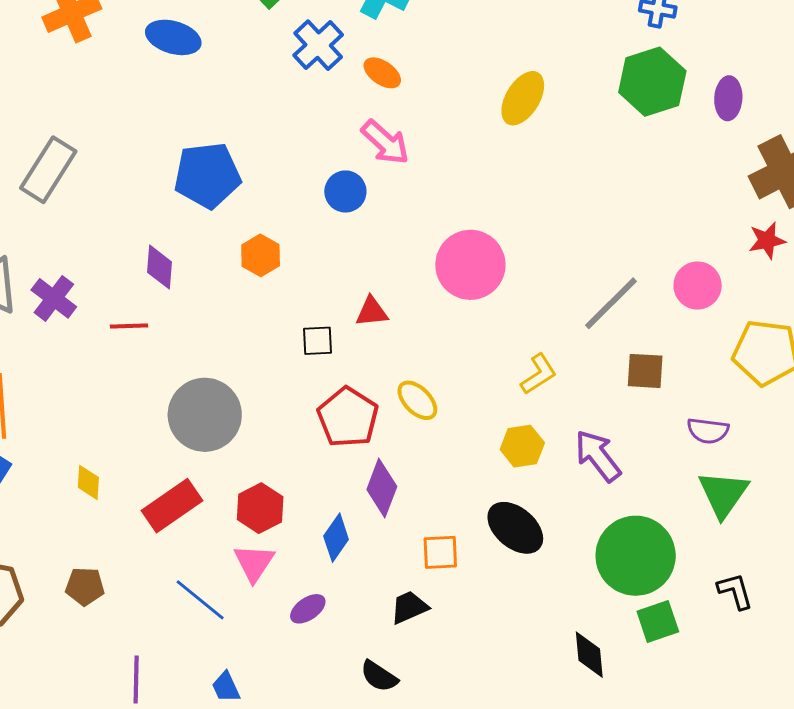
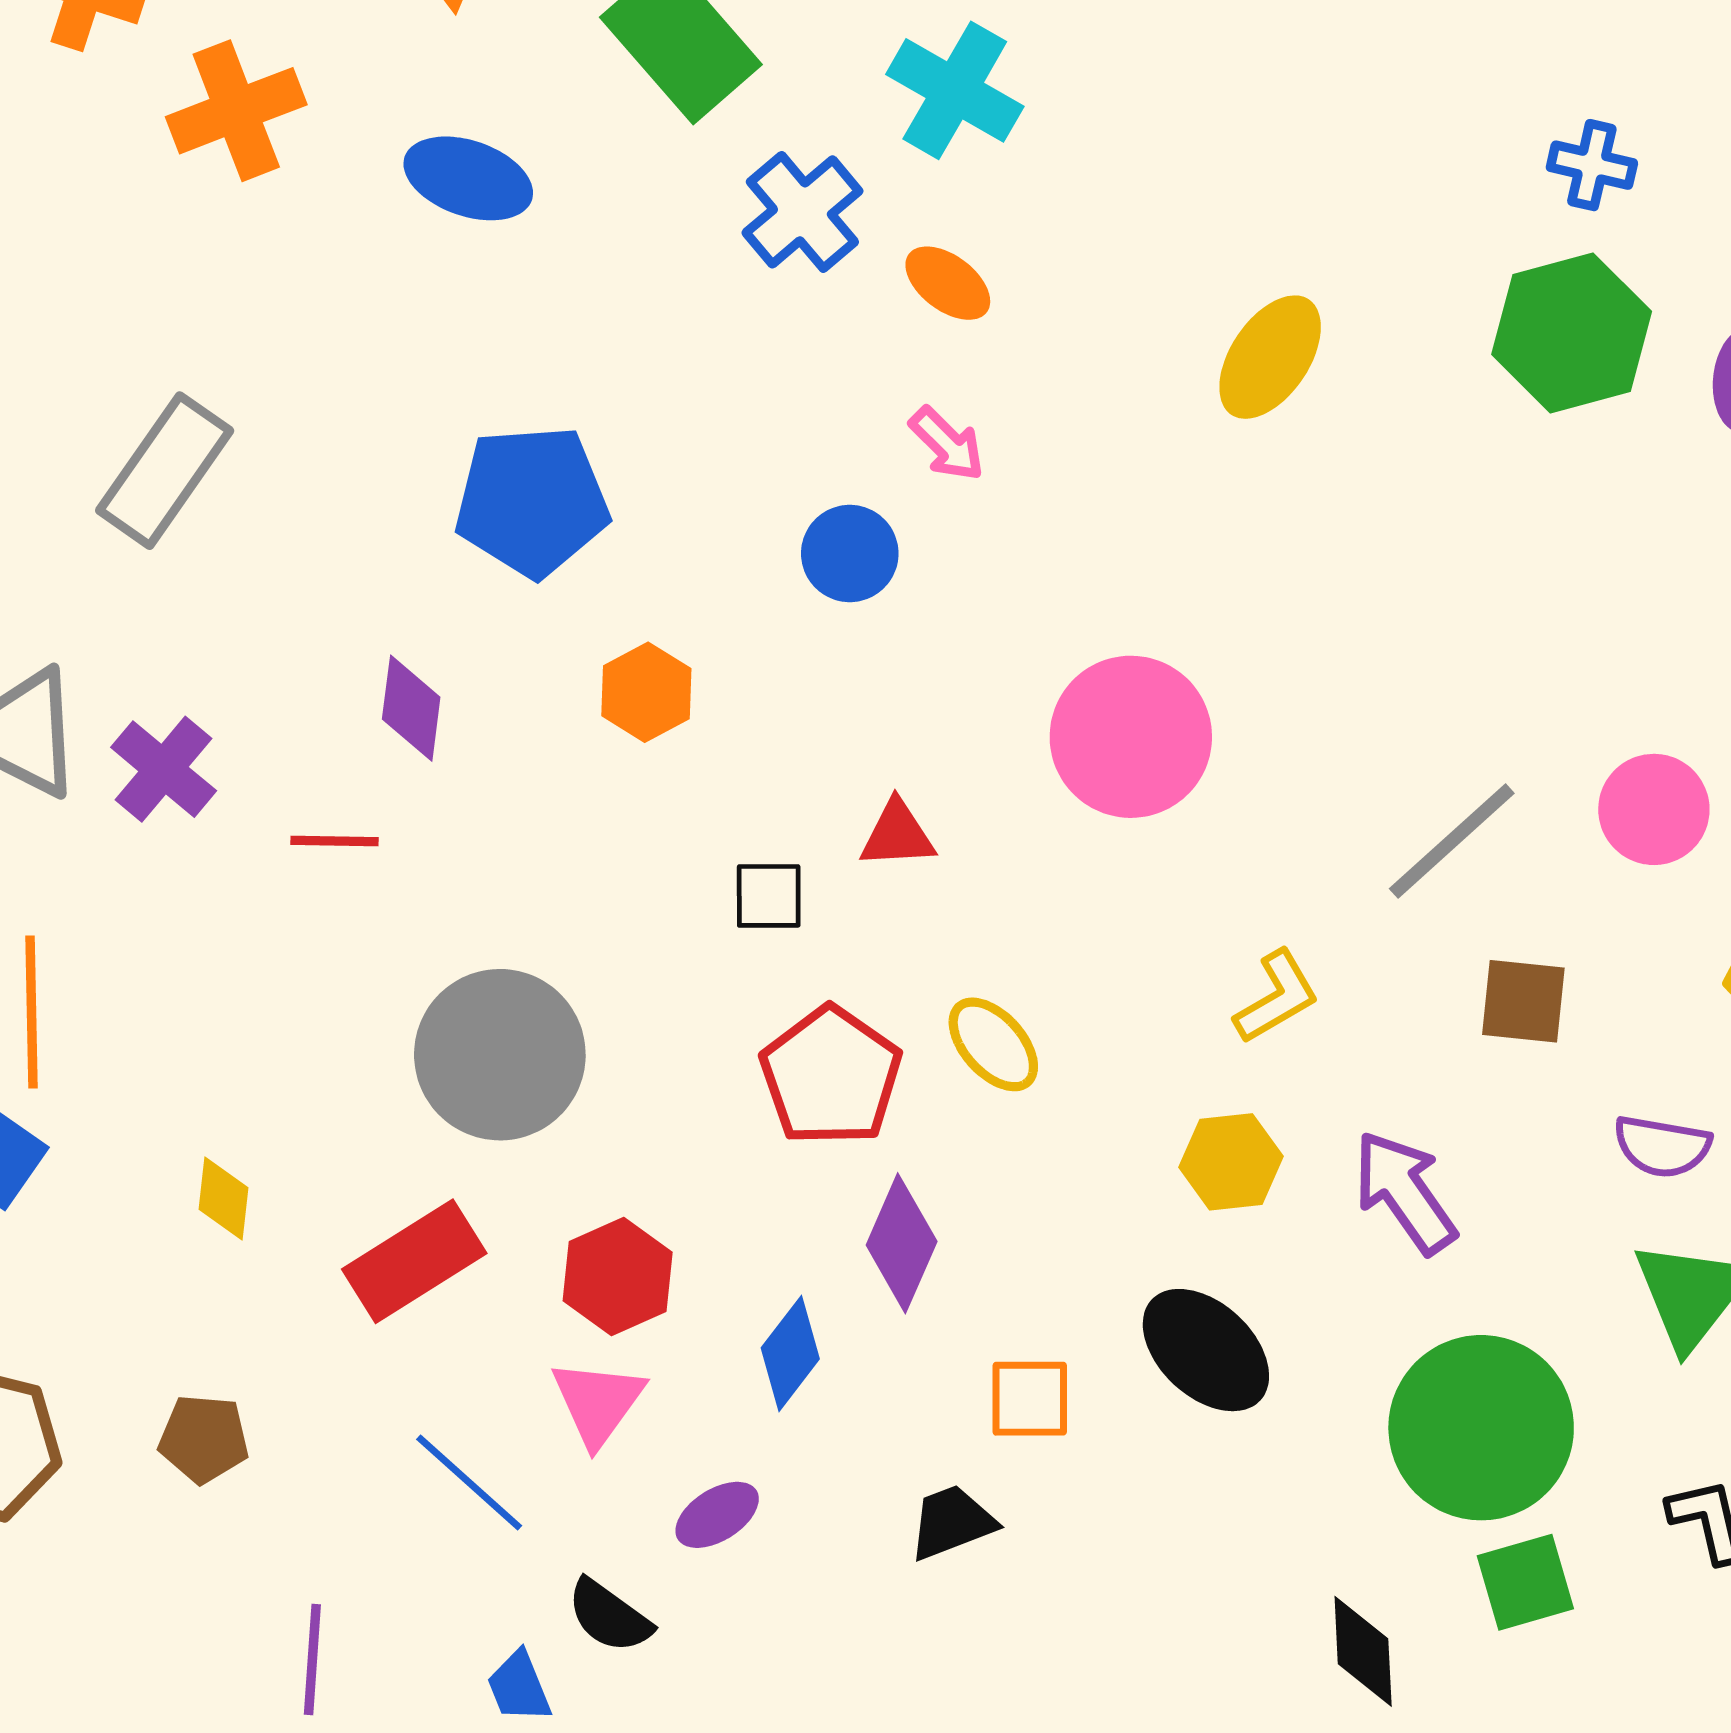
pink arrow: (385, 142) -> (947, 444), size x0.7
black semicircle: (379, 676) -> (609, 1616), moved

